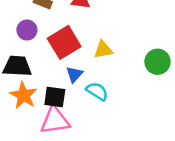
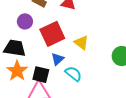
yellow triangle: (103, 50) -> (81, 43), turned 42

